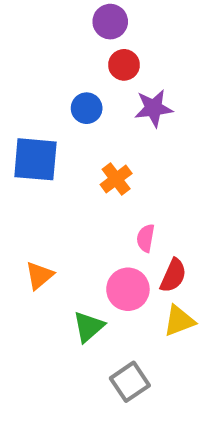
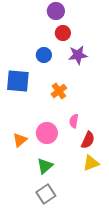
pink circle: (128, 289) -> (47, 133), moved
gray square: (130, 382) -> (46, 194), moved

